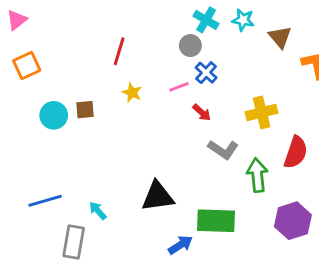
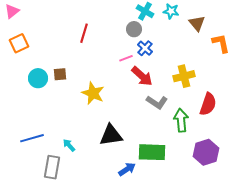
yellow star: (132, 93) -> (93, 93), moved, size x1.6
red arrow: (202, 112) -> (142, 76), size x1.6

